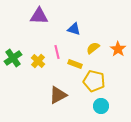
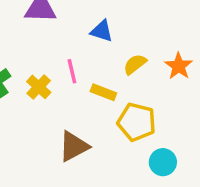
cyan circle: (101, 106) -> (163, 162), moved

